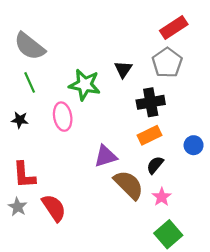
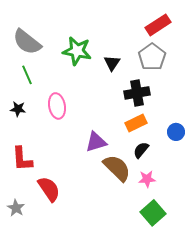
green star: (85, 85) -> (77, 51), moved
pink star: (162, 197) -> (147, 179), turned 30
gray star: (18, 207) -> (16, 208), moved

